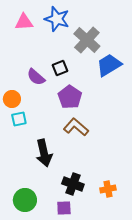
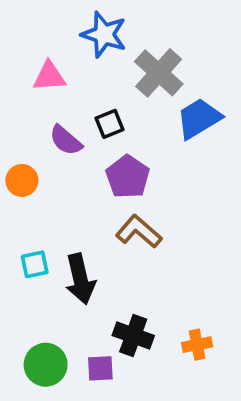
pink triangle: (24, 22) -> (49, 76), moved
cyan square: (19, 119) -> (35, 264), moved
purple square: (64, 208) -> (100, 368), moved

